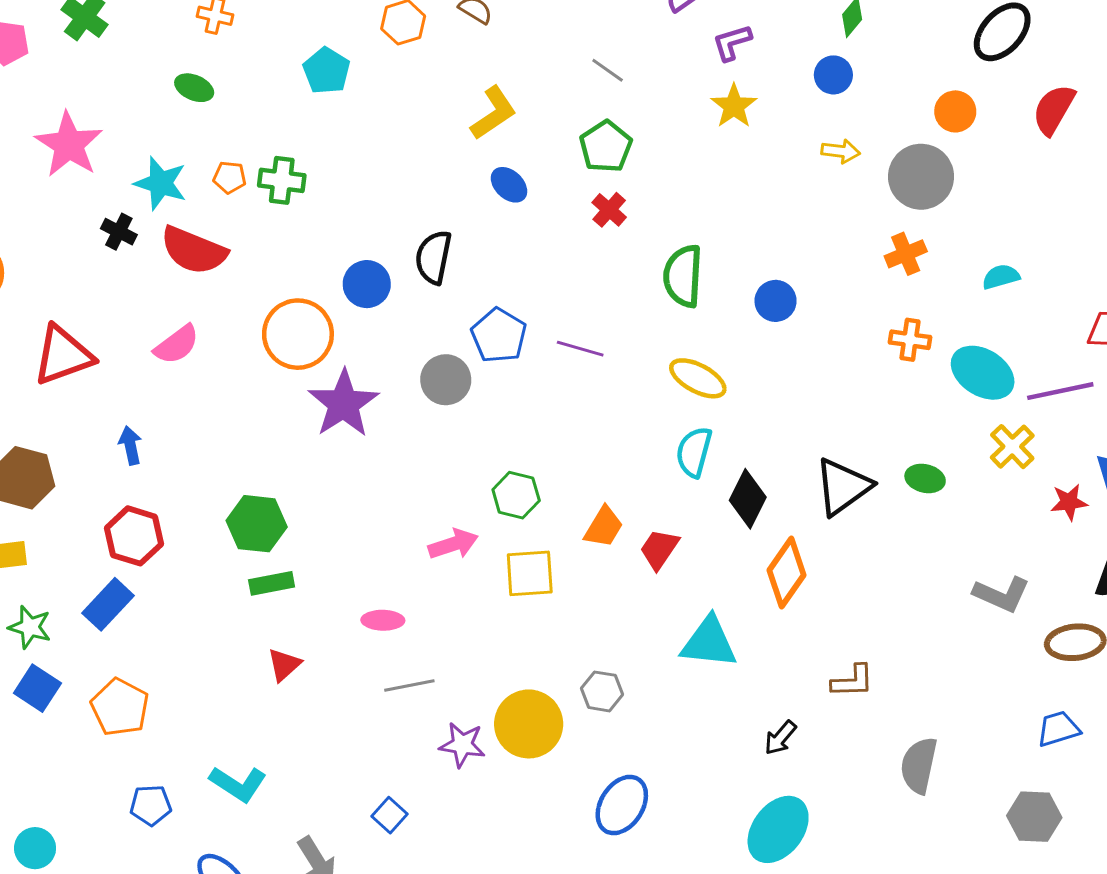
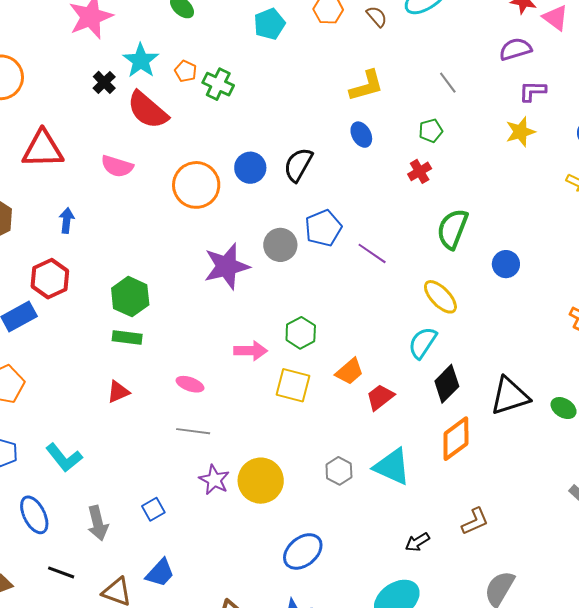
green pentagon: (606, 147) -> (431, 131), size x0.7
pink semicircle: (177, 345) -> (117, 166), turned 36
purple star: (344, 404) -> (227, 266), moved
brown L-shape: (853, 681) -> (475, 521), turned -40
gray hexagon: (602, 691) -> (339, 471), moved

